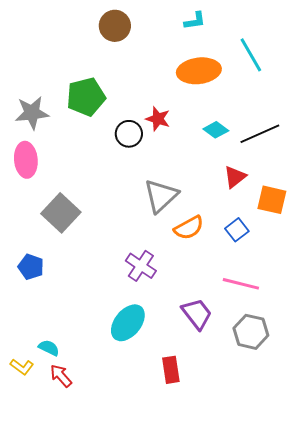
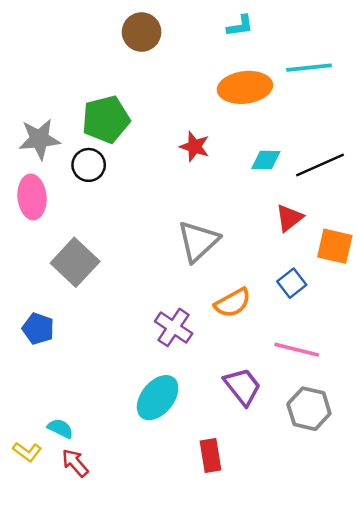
cyan line: (251, 55) -> (309, 68), turned -66
cyan diamond: (216, 130) -> (266, 160), turned -35
black circle: (129, 134) -> (89, 165), moved
orange semicircle: (189, 228) -> (233, 303), moved

